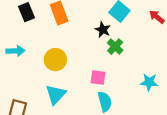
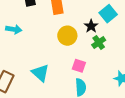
yellow circle: (55, 60) -> (67, 36), moved
cyan triangle: (56, 94) -> (40, 73), turned -42

